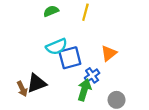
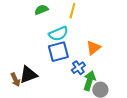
cyan semicircle: (57, 47) -> (58, 34), moved
green arrow: (84, 90) -> (89, 81), moved

